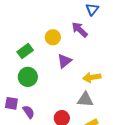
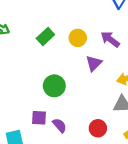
purple arrow: (80, 30) -> (110, 39), moved
green rectangle: (25, 51) -> (45, 36), moved

